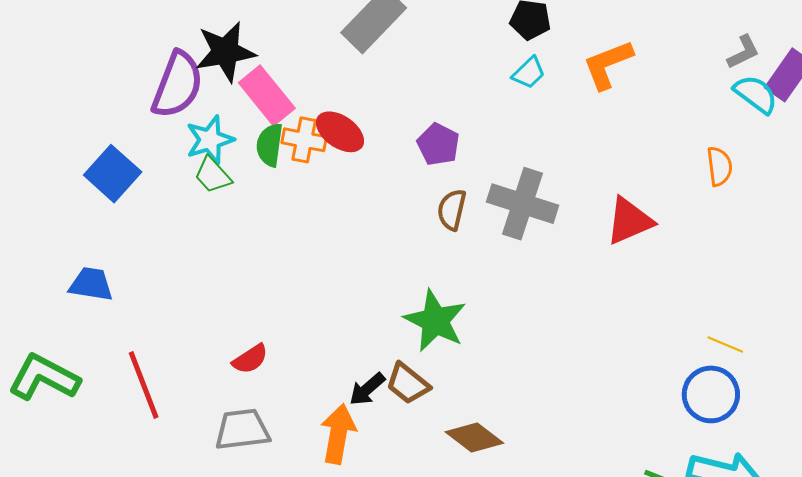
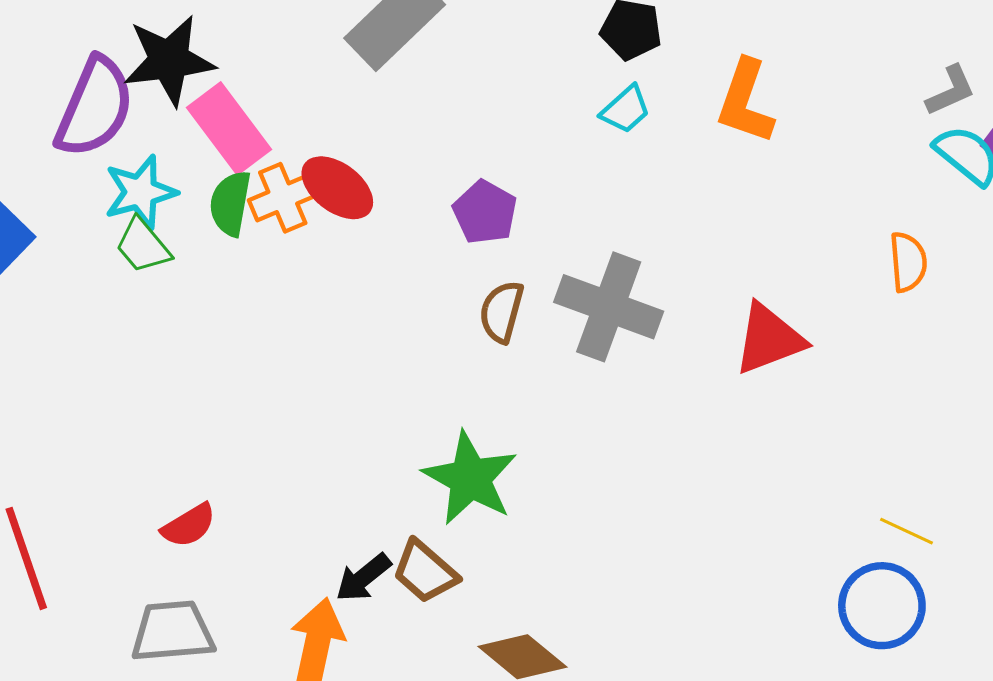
orange L-shape: (608, 64) -> (745, 102), turned -52
orange cross: (304, 140) -> (283, 198), turned -36

